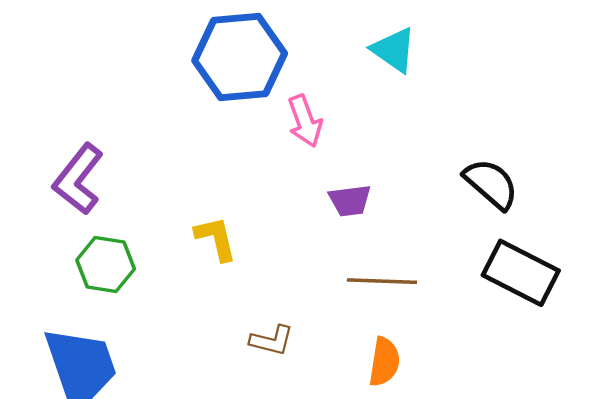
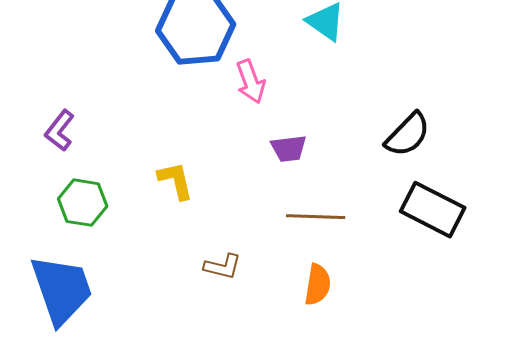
purple L-shape: (78, 179) -> (60, 131), size x0.7
black semicircle: (491, 184) -> (408, 135), turned 93

